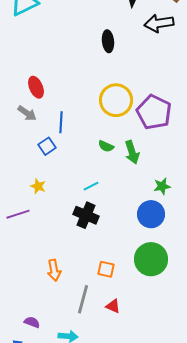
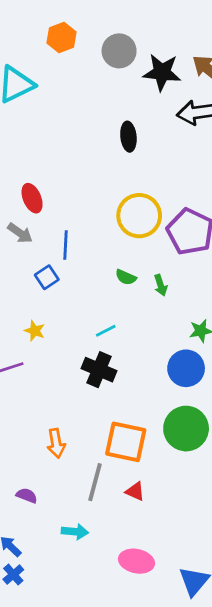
green arrow: (132, 152) -> (161, 285), size x0.7
orange square: (106, 269) -> (126, 442), size x1.8
purple semicircle: (32, 322) -> (27, 496), moved

